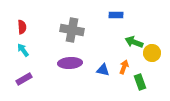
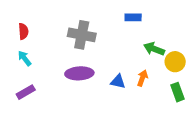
green rectangle: (140, 82) -> (177, 92), moved

